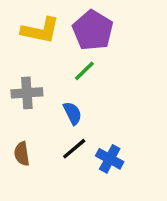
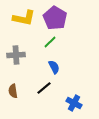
blue semicircle: (73, 113) -> (54, 67), moved
blue cross: (110, 159) -> (74, 103), moved

